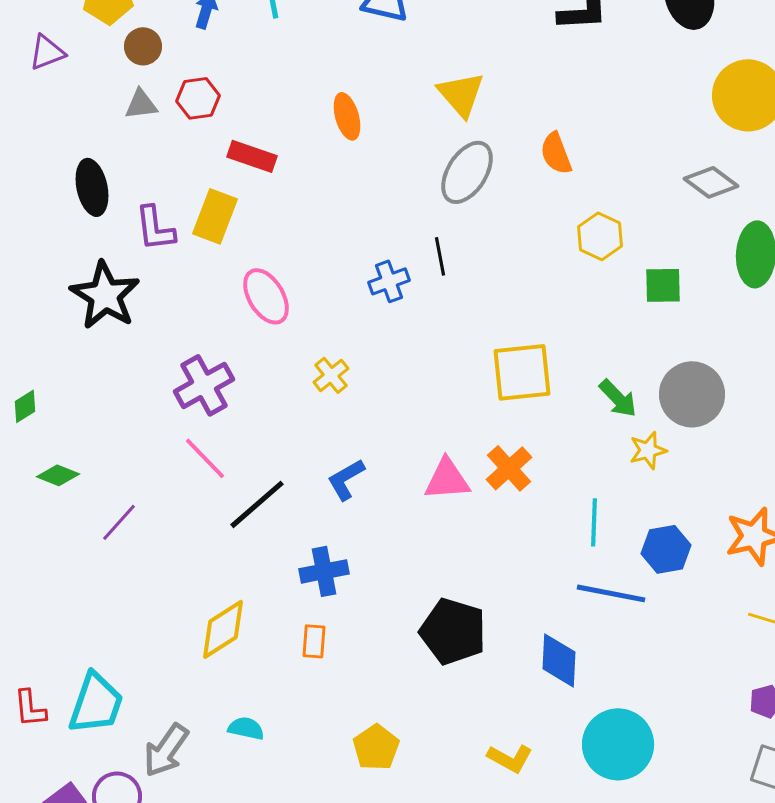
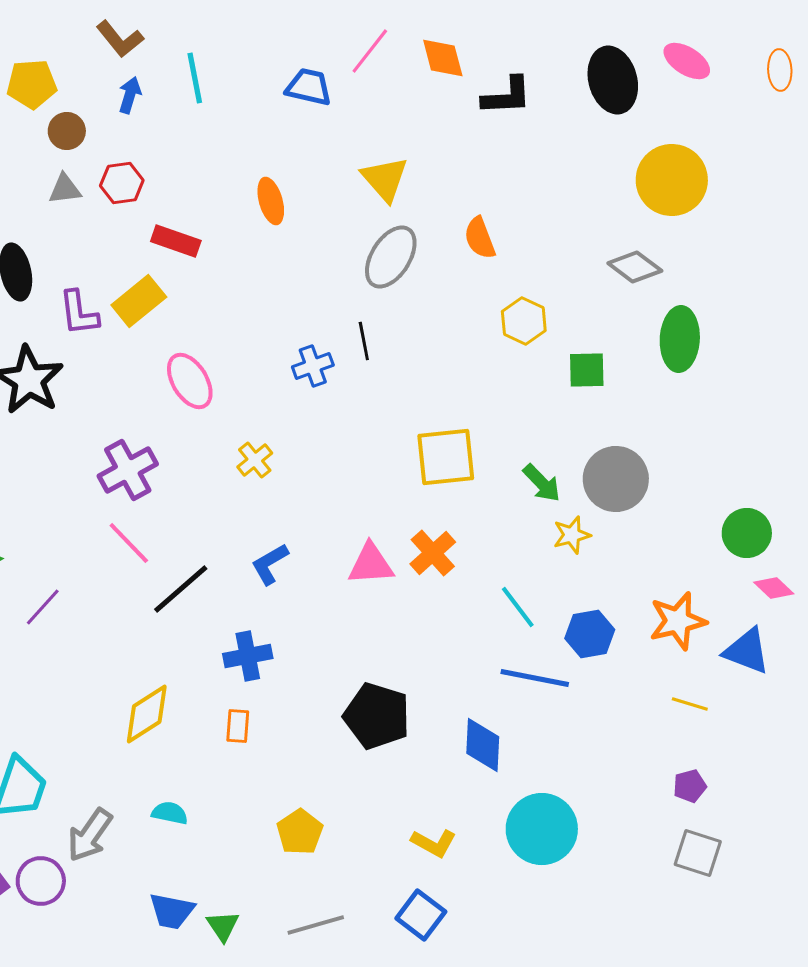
yellow rectangle: (215, 216) -> (139, 301), turned 30
cyan line: (594, 522) -> (518, 607), turned -39

